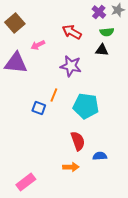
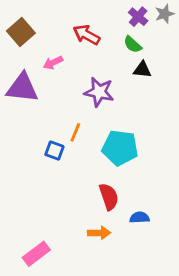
red arrow: (72, 32) -> (86, 35), moved
green semicircle: (107, 32) -> (133, 45), moved, turned 48

